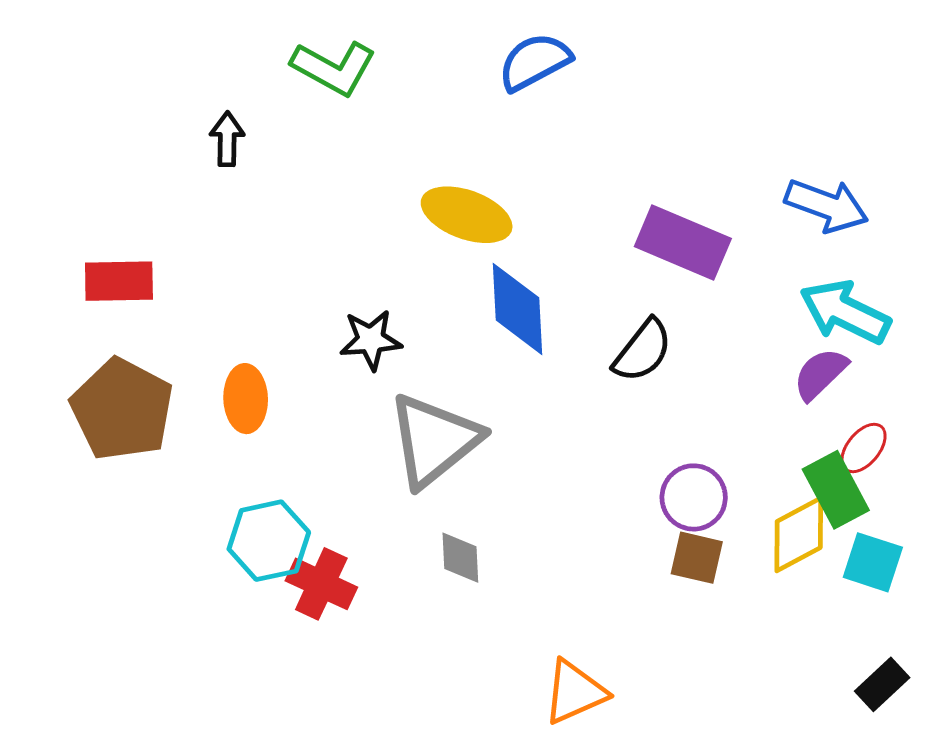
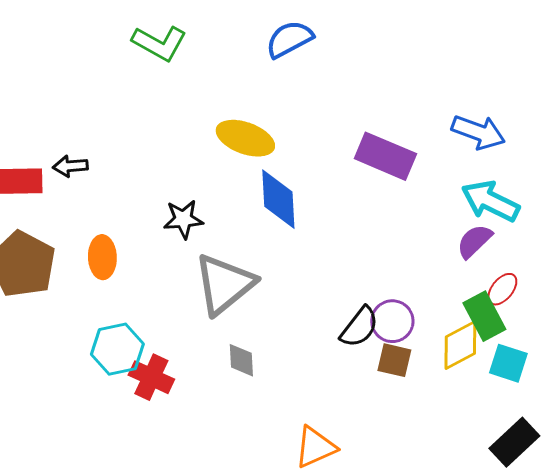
black arrow: (227, 139) -> (70, 166), moved, turned -96
black semicircle: (643, 351) -> (359, 327), moved
black rectangle: (882, 684) -> (514, 442), size x1.4

